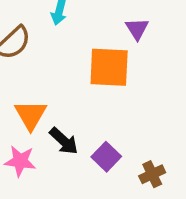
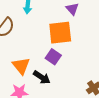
purple square: (106, 157) -> (53, 57), moved

